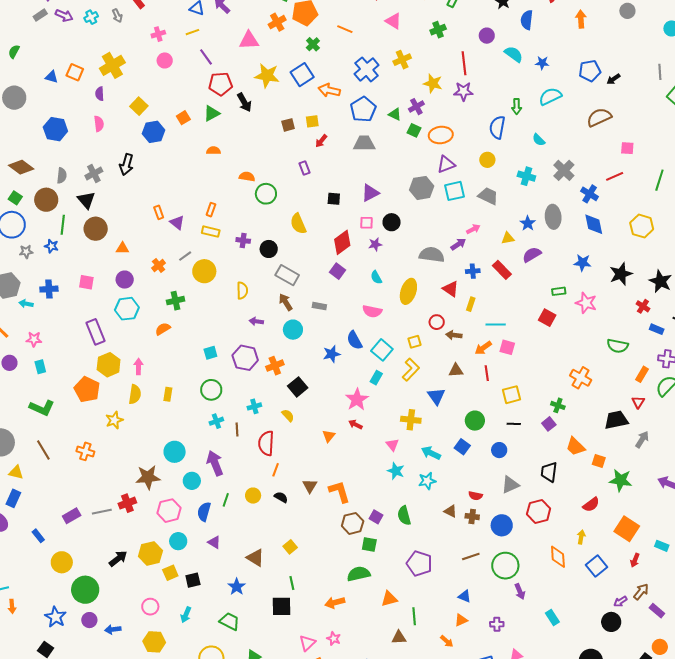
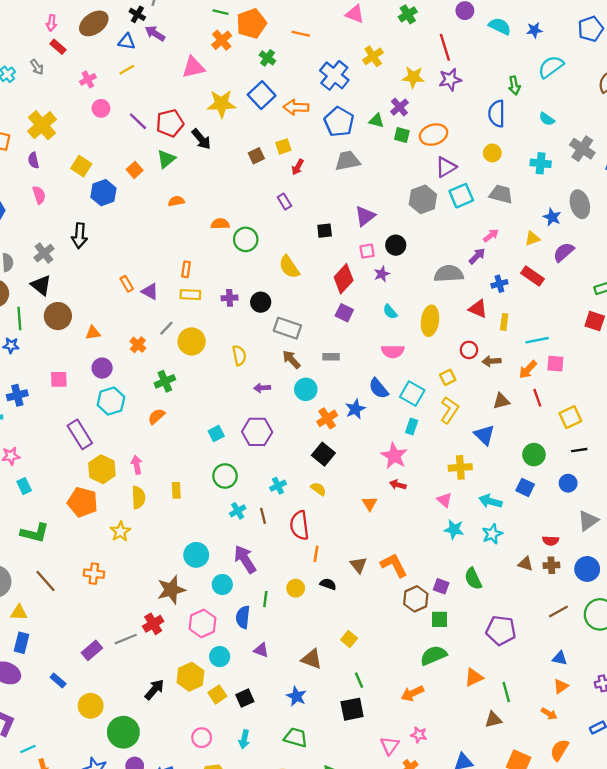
purple line: (206, 57) -> (138, 121), moved
orange cross: (275, 366) -> (327, 418), moved

